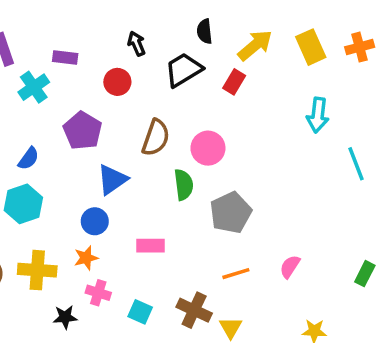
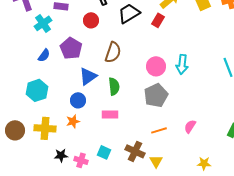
cyan arrow: (318, 115) -> (182, 64), moved
pink circle: (208, 148) -> (156, 66), moved
blue semicircle: (29, 159) -> (44, 55), moved
green semicircle: (184, 185) -> (114, 86), moved
pink cross: (98, 293) -> (81, 160), moved

